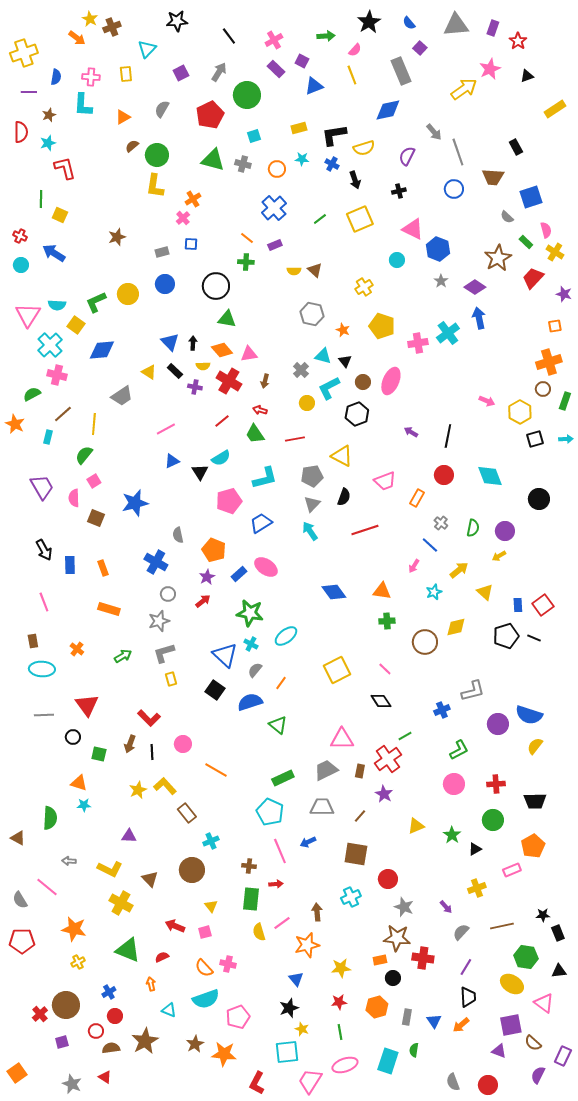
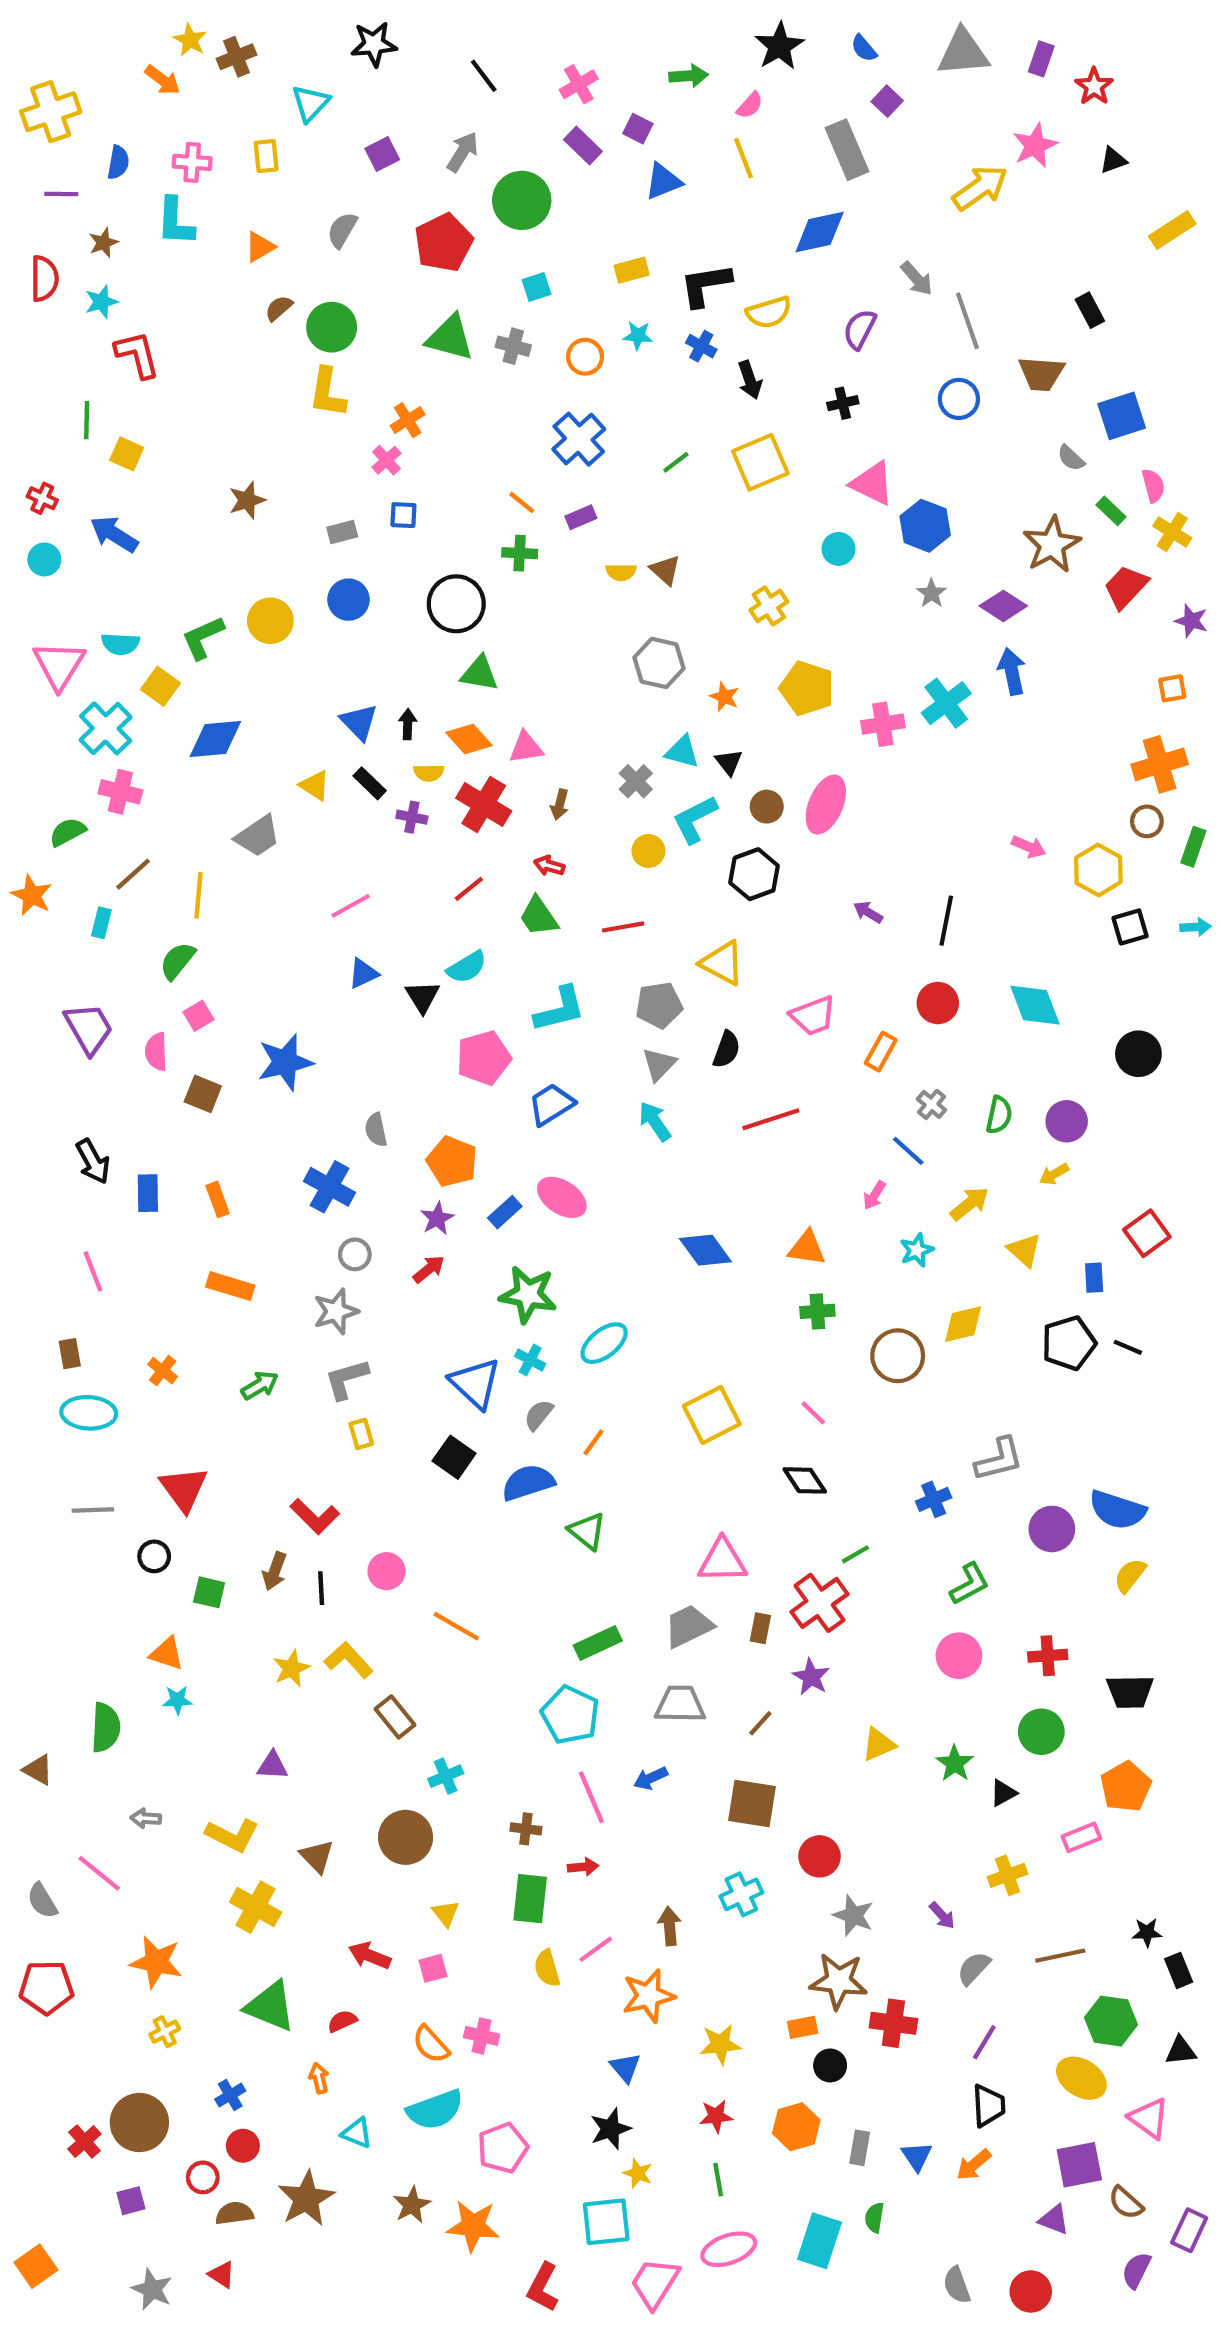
red square: (543, 605) -> (1147, 1233), moved

